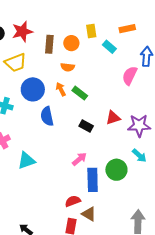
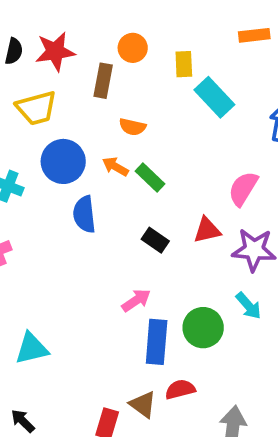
orange rectangle: (127, 29) -> (254, 35), moved
orange circle: (71, 43) -> (133, 48), moved
cyan rectangle: (109, 47) -> (214, 97), size x1.5
pink semicircle: (130, 76) -> (243, 189), moved
orange arrow: (61, 89) -> (115, 167), turned -40
cyan triangle: (26, 160) -> (32, 348), moved
red semicircle: (73, 201) -> (180, 389), moved

